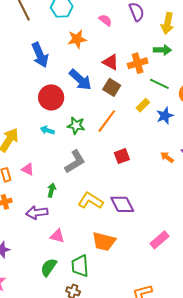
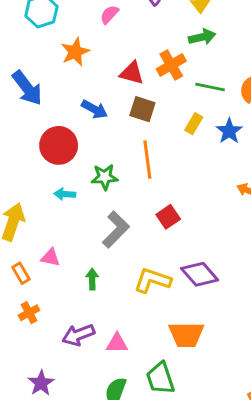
pink semicircle: (105, 20) -> (109, 14), turned -72
blue arrow: (80, 80) -> (94, 109), size x0.7
orange line: (107, 121) -> (147, 160), turned -30
red square: (122, 156) -> (168, 217), moved
purple arrow: (37, 213) -> (78, 335), moved

